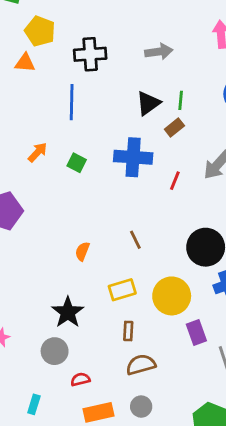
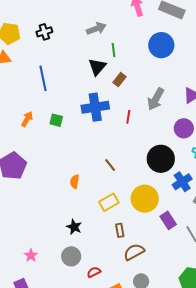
black cross: (90, 54) -> (44, 32), moved, size x0.7
green line: (181, 100) -> (114, 50), moved
black star: (68, 312) -> (74, 227), size x0.7

